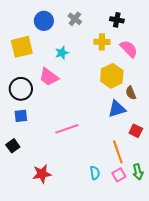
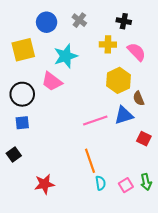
cyan star: (62, 53) -> (66, 56), size x1.6
pink line: (67, 129) -> (95, 121), moved
orange line: (118, 152) -> (90, 161), moved

